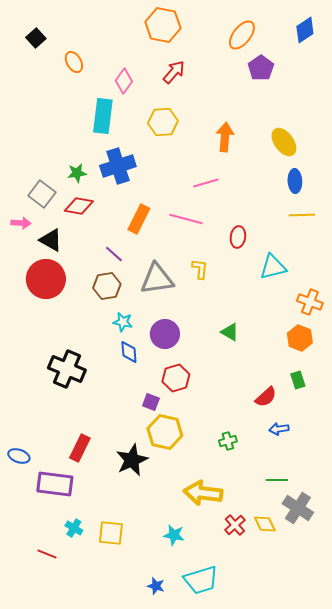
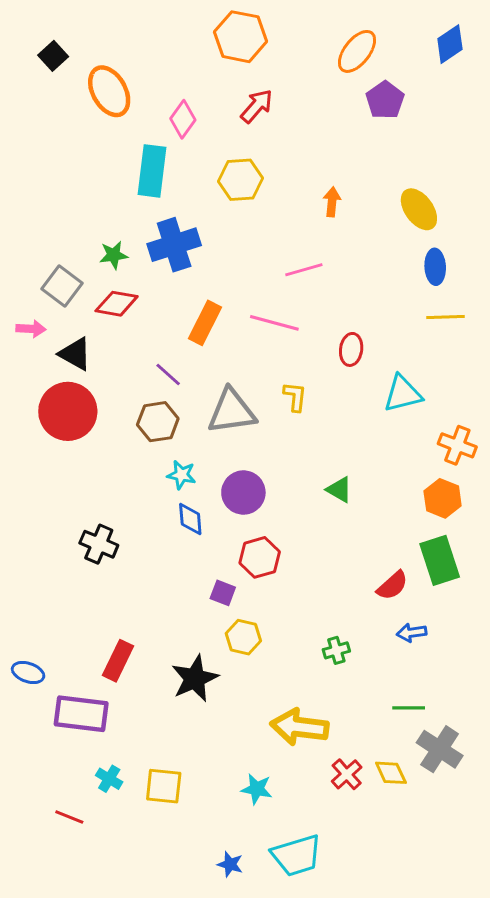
orange ellipse: (74, 62) -> (109, 91), size x1.6
orange arrow: (225, 137) -> (332, 202), size x0.7
black cross: (67, 369) -> (99, 544), size x0.7
green rectangle: (298, 380) -> (440, 560), size x1.8
yellow hexagon: (165, 432) -> (243, 637), size x0.7

